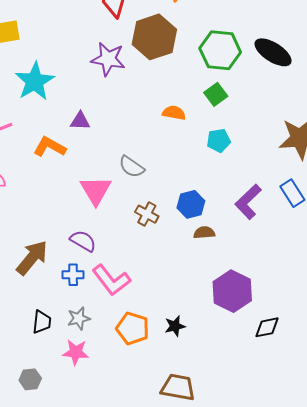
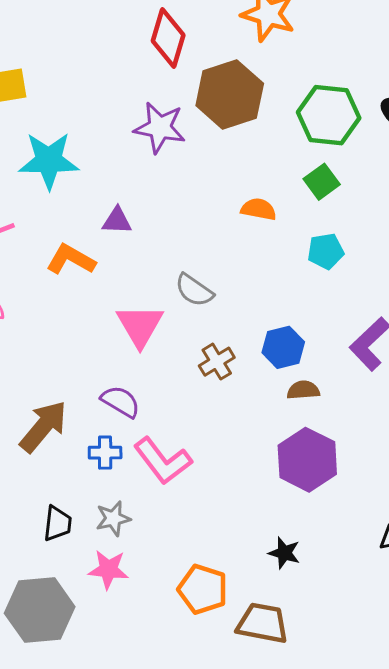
cyan star: (35, 81) -> (49, 161), turned 30
brown cross: (147, 214) -> (217, 362), turned 30
purple hexagon: (232, 291) -> (307, 460), moved
black star: (175, 326) -> (284, 553), moved, turned 30
orange pentagon: (133, 328) -> (203, 589), moved
gray hexagon: (30, 379) -> (40, 610), size x2.0

